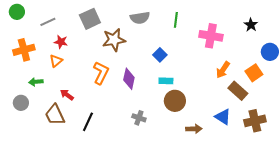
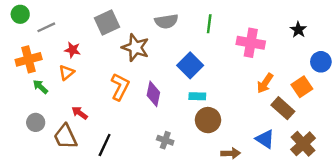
gray line: (48, 22) -> (46, 27), moved
brown star: (114, 40) -> (135, 48), turned 30
blue square: (160, 55) -> (190, 65), size x1.5
green arrow: (36, 82) -> (40, 87), moved, turned 48
gray circle: (21, 103) -> (36, 122), moved
brown cross: (255, 121) -> (303, 144), turned -30

